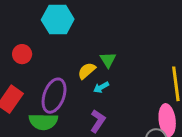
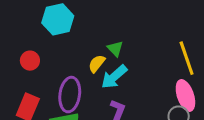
cyan arrow: (101, 87) -> (114, 77), size x1.8

